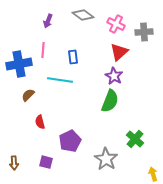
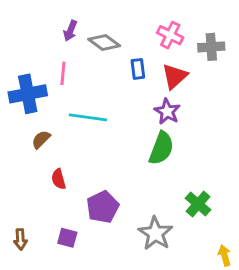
gray diamond: (83, 15) -> (104, 42), moved
blue rectangle: (73, 57) -> (138, 69), moved

